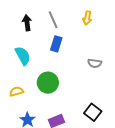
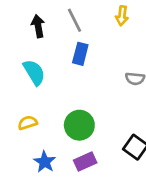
green circle: (48, 83) -> (79, 125), moved

